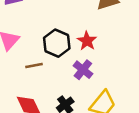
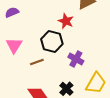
red star: (87, 41) -> (66, 21), moved

